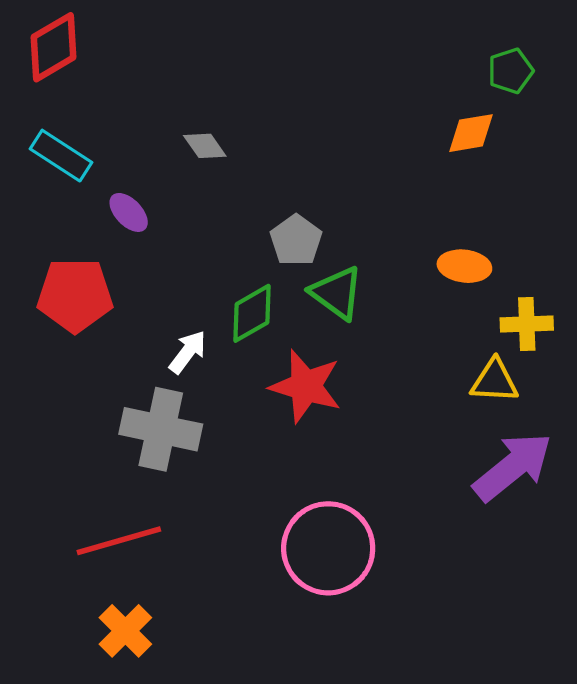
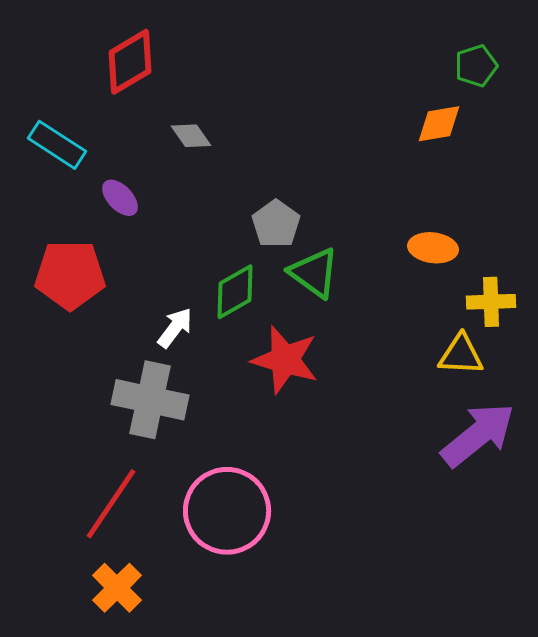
red diamond: (54, 47) -> (130, 62), moved
red line: (119, 541) -> (111, 504), turned -40
pink circle: (328, 548) -> (227, 511), moved

